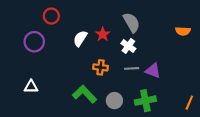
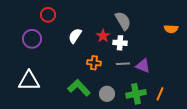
red star: (103, 34) -> (103, 36), moved
white cross: (128, 46) -> (120, 43), turned -32
white triangle: (31, 87) -> (29, 81), size x1.6
orange line: (189, 103) -> (160, 94), moved

